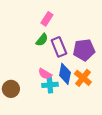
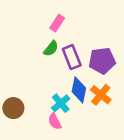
pink semicircle: (45, 74) -> (55, 121), moved, turned 32
cyan cross: (50, 85) -> (61, 103), turned -35

